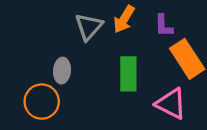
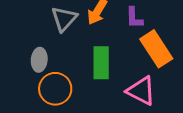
orange circle: (42, 102) -> (55, 89), moved

